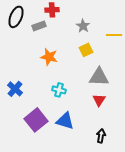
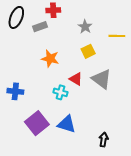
gray triangle: (99, 77) -> (102, 79), turned 35
blue cross: (15, 89) -> (15, 91), turned -35
red triangle: (99, 100) -> (76, 79), moved, turned -32

